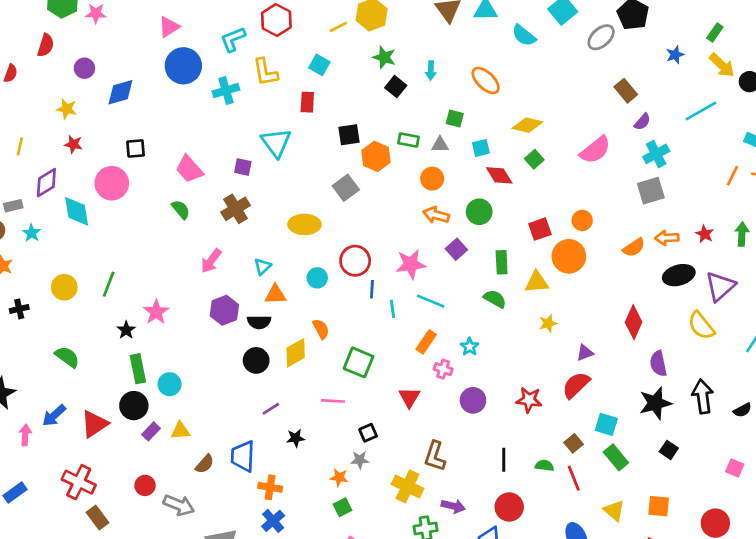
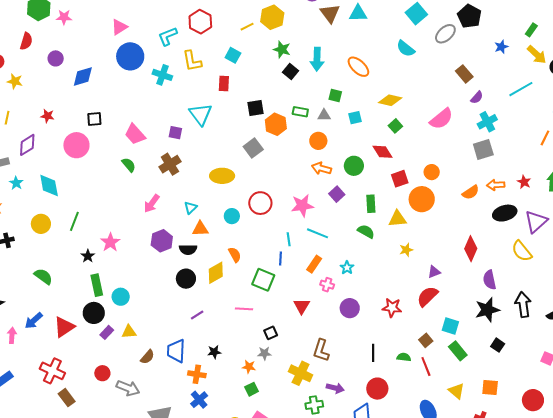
cyan semicircle: (524, 35) -> (406, 49), moved
cyan arrow: (431, 70) -> (317, 59), size x1.6
cyan cross: (226, 90) -> (162, 75), turned 36
yellow star: (67, 109) -> (15, 81), moved
red diamond: (499, 175) -> (383, 152), moved
cyan diamond: (77, 211) -> (49, 185), moved
blue line: (372, 289) -> (281, 259), moved
black star: (296, 438) -> (214, 352), moved

